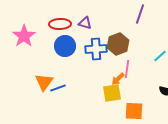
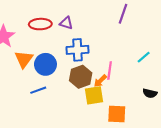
brown hexagon: (118, 44) -> (81, 77), moved
blue circle: (65, 46) -> (45, 64), moved
orange triangle: (44, 82) -> (24, 59), moved

